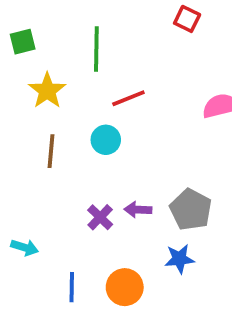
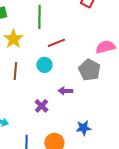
purple arrow: (138, 210) -> (65, 91), moved
gray pentagon: (191, 210) -> (89, 70), moved

